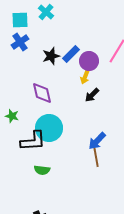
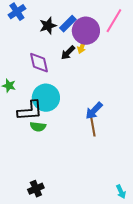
purple circle: (89, 61) -> (86, 31), size x1.4
black arrow: (92, 95) -> (68, 53), moved
green semicircle: (42, 170) -> (38, 127), moved

